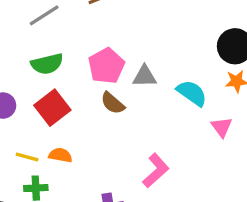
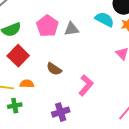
cyan semicircle: (192, 93) -> (104, 19), moved
brown semicircle: (113, 103) -> (54, 69), moved

